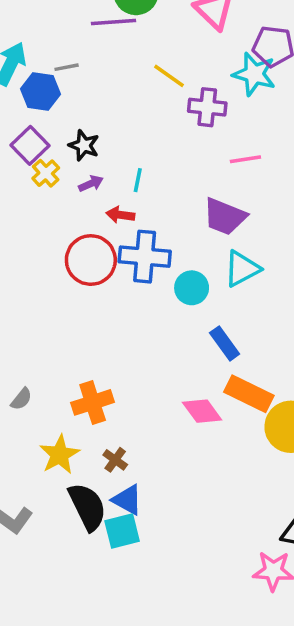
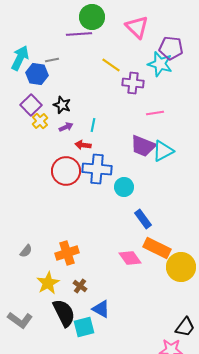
cyan triangle: (242, 269) -> (163, 151), moved
blue triangle: (127, 500) -> (101, 309), moved

